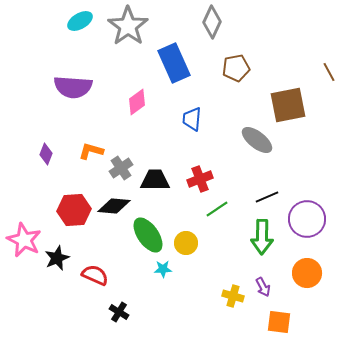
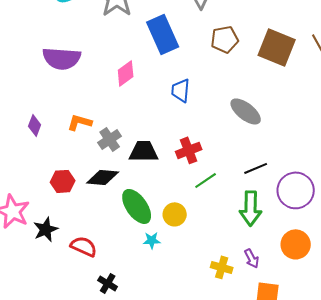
brown square: (288, 105) -> (277, 47), moved, turned 33
red hexagon: (74, 210) -> (63, 181), size x0.7

